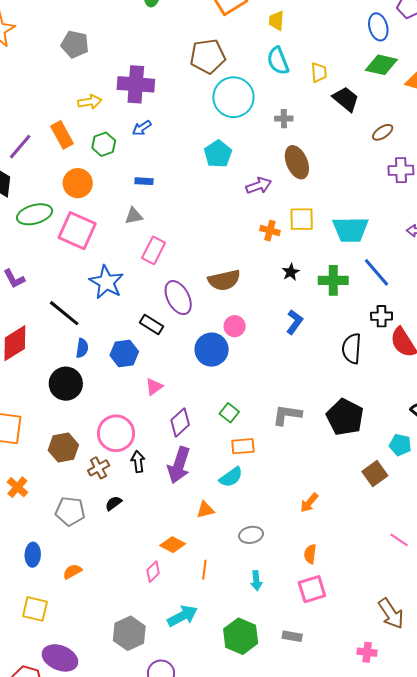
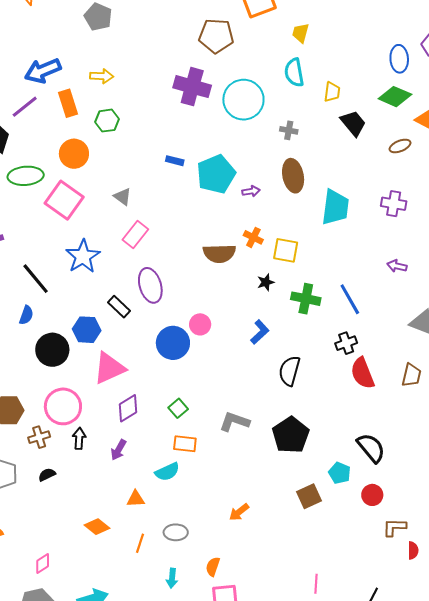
brown pentagon: (208, 56) -> (216, 36), moved
purple cross: (136, 84) -> (192, 87), moved
blue arrow: (142, 128) -> (43, 71), moved, size x1.8
brown ellipse: (383, 132) -> (400, 146), moved
cyan pentagon: (218, 154) -> (216, 174), moved, size x1.4
blue rectangle: (144, 181) -> (175, 161), moved
purple arrow: (259, 186) -> (251, 191), size x0.7
gray triangle: (134, 216) -> (123, 197), turned 36
yellow square: (302, 219) -> (286, 250), moved
cyan trapezoid: (351, 230) -> (335, 207), moved, turned -93
brown semicircle: (224, 280) -> (219, 253), moved
black cross: (382, 316) -> (346, 343), turned -30
blue semicircle: (82, 348) -> (26, 315), moved
black semicircle: (352, 349) -> (289, 371), moved
black circle: (66, 384) -> (52, 350), moved
pink triangle: (154, 387) -> (109, 368), size x1.8
purple arrow: (179, 465) -> (119, 450), size x0.6
pink line: (399, 540) -> (316, 584), moved, turned 48
orange semicircle: (310, 554) -> (213, 567), moved
orange line: (204, 570) -> (140, 543), moved
pink diamond: (153, 572) -> (43, 564), moved

